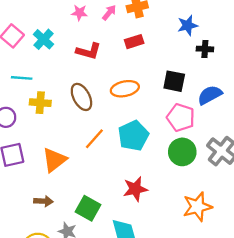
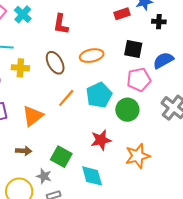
red rectangle: (134, 42) -> (122, 14), moved
red L-shape: (88, 51) -> (61, 24), turned 85
pink pentagon: (181, 118) -> (139, 80), turned -30
green circle: (182, 152) -> (127, 110), moved
orange star: (197, 207) -> (138, 156), moved

